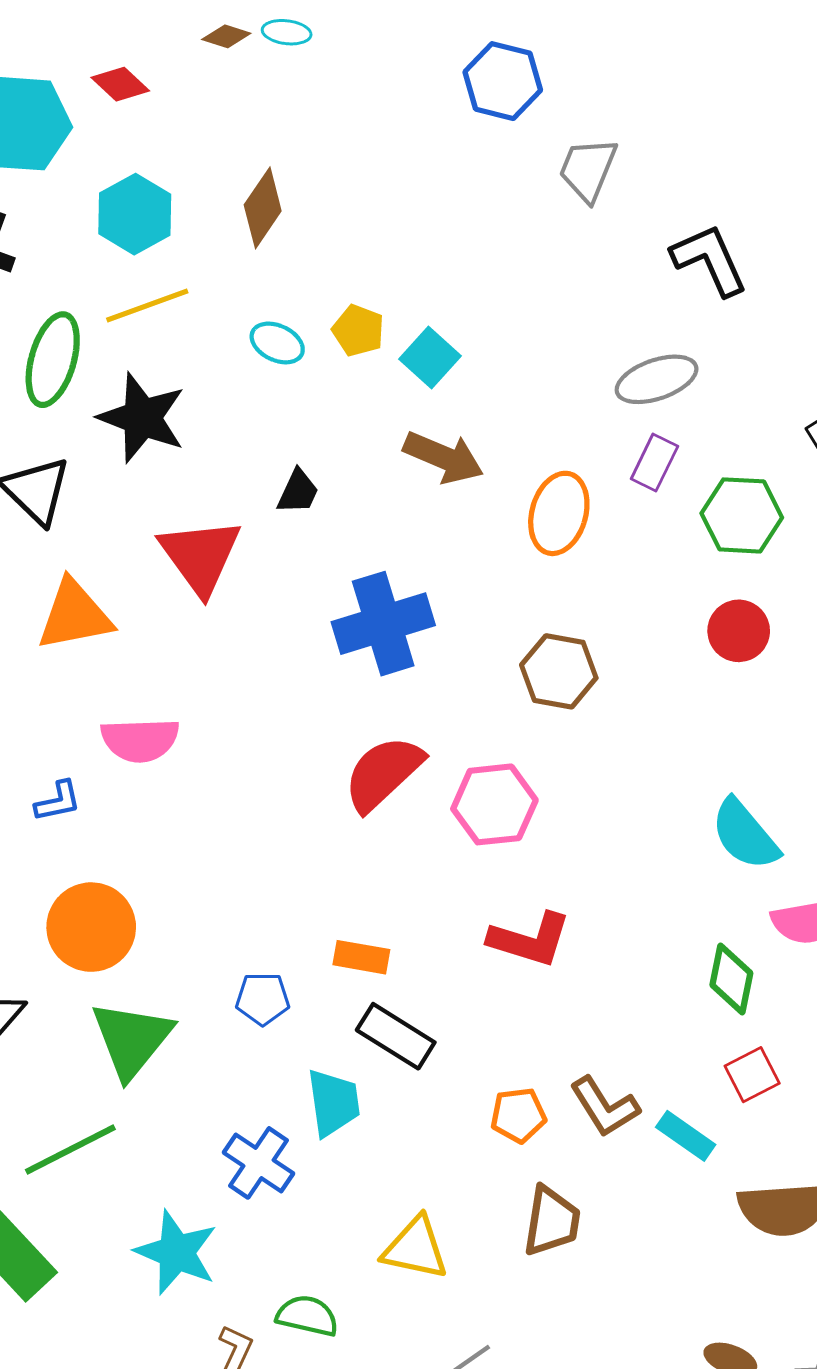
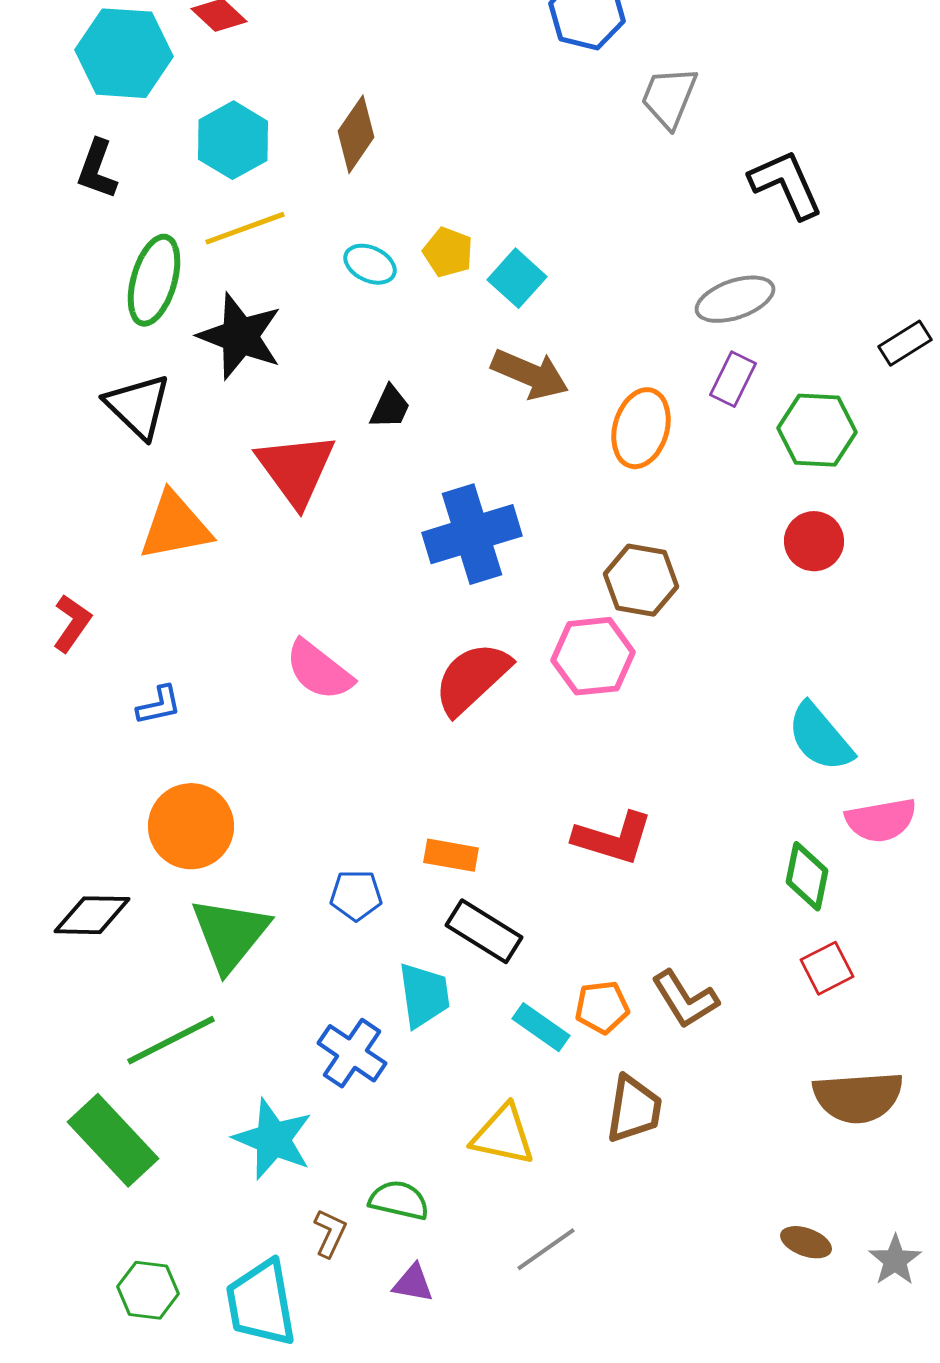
pink semicircle: (140, 740) -> (319, 670), moved, turned 40
pink hexagon: (494, 804) -> (593, 656), moved
cyan rectangle: (686, 1136) -> (541, 1027), moved

